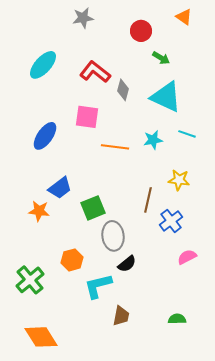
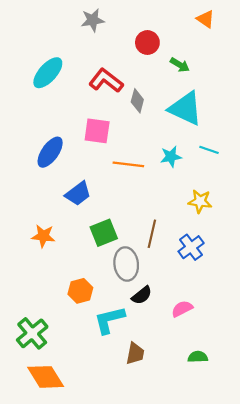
red circle: (141, 31) -> (147, 43), moved
blue trapezoid: (60, 188) -> (78, 194), moved
brown line: (148, 200) -> (152, 234), moved
pink semicircle: (187, 257) -> (182, 309), moved
green cross: (30, 280) -> (32, 333), moved

